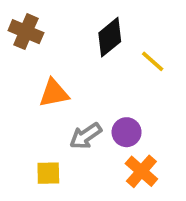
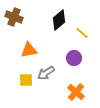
purple circle: (127, 132) -> (74, 58), moved
yellow square: (48, 173) -> (26, 80), moved

